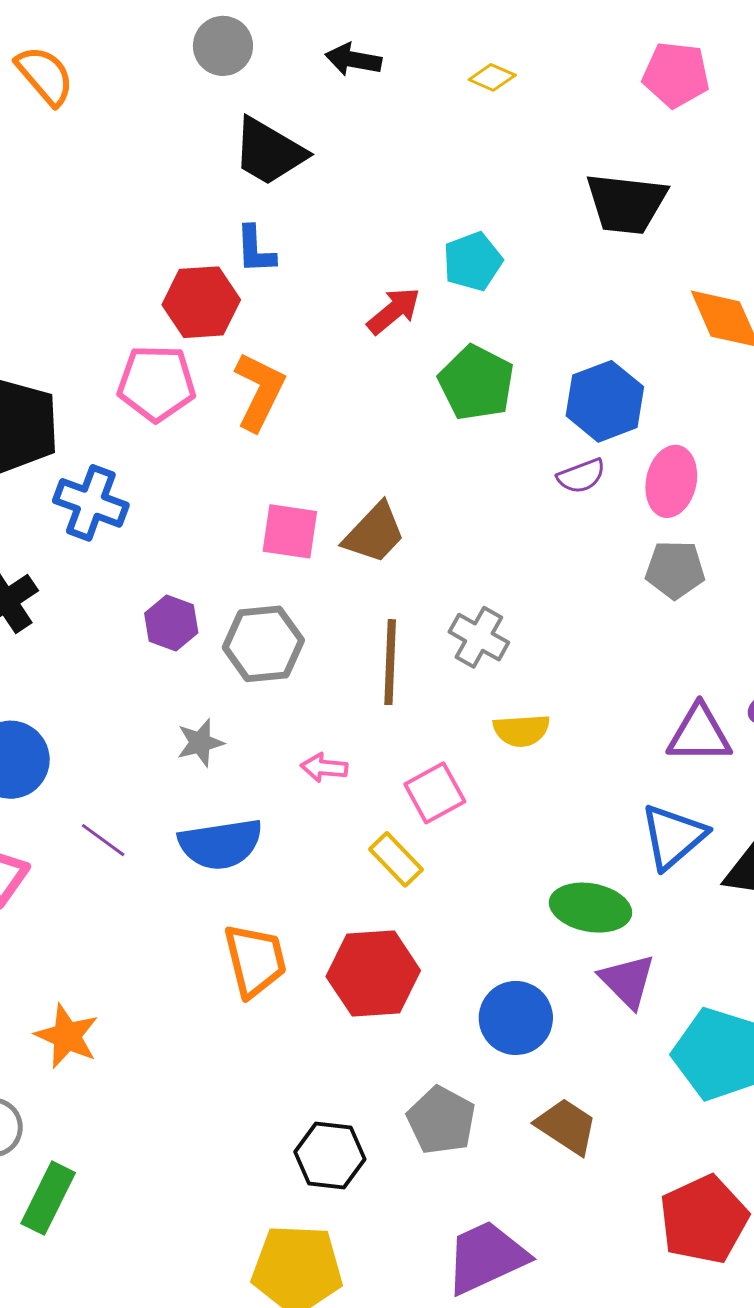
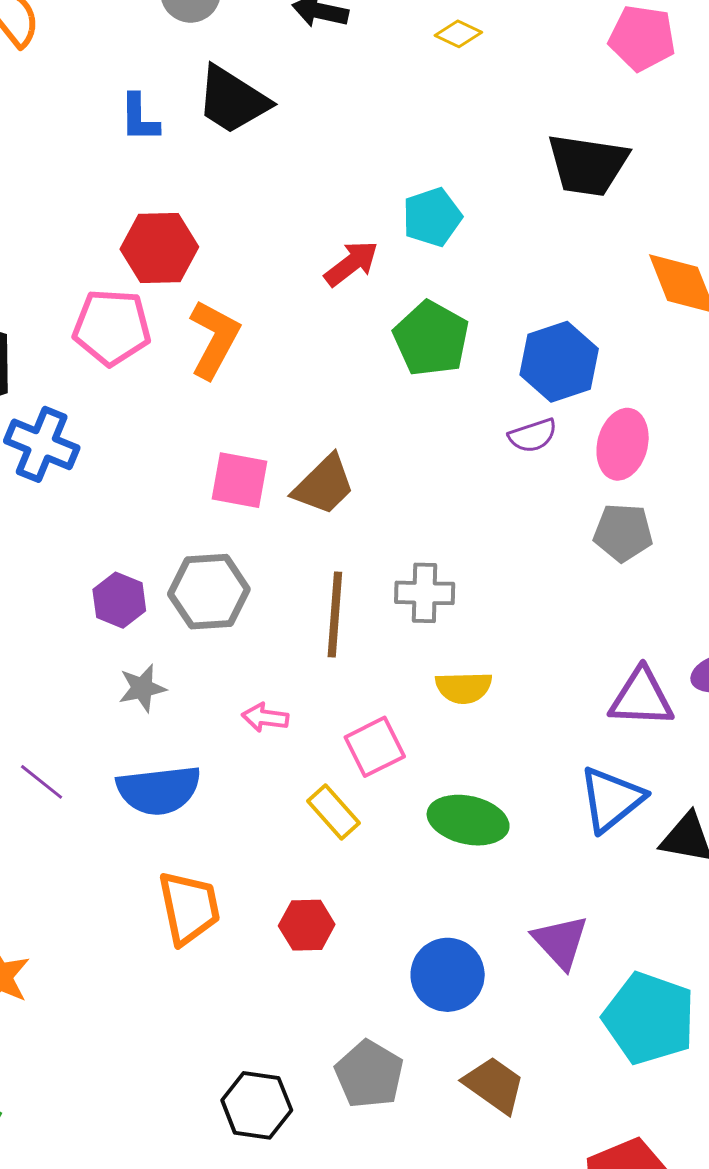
blue L-shape: (255, 250) -> (139, 118), moved
purple hexagon: (171, 623) -> (119, 600), moved
gray cross: (479, 637) -> (425, 593), turned -30
green ellipse: (590, 908) -> (468, 820), moved
red hexagon: (373, 974) -> (307, 925), size x0.6

